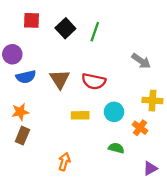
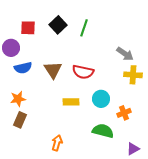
red square: (32, 20) -> (28, 28), moved
yellow cross: (152, 101) -> (133, 75), moved
orange cross: (140, 128) -> (124, 113), turned 32
green semicircle: (116, 148) -> (103, 131), size x1.5

